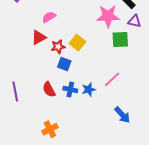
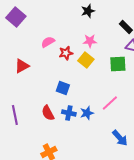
pink star: (108, 16) -> (90, 41), moved, size x0.6
red triangle: (39, 37) -> (22, 66), moved
yellow square: (77, 43) -> (86, 60), moved
red star: (58, 47) -> (66, 53), moved

